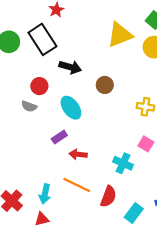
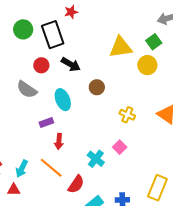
red circle: (39, 86) -> (41, 65), moved
gray semicircle: (29, 106) -> (27, 90), size x1.5
red arrow: (78, 154) -> (59, 141), turned -105

